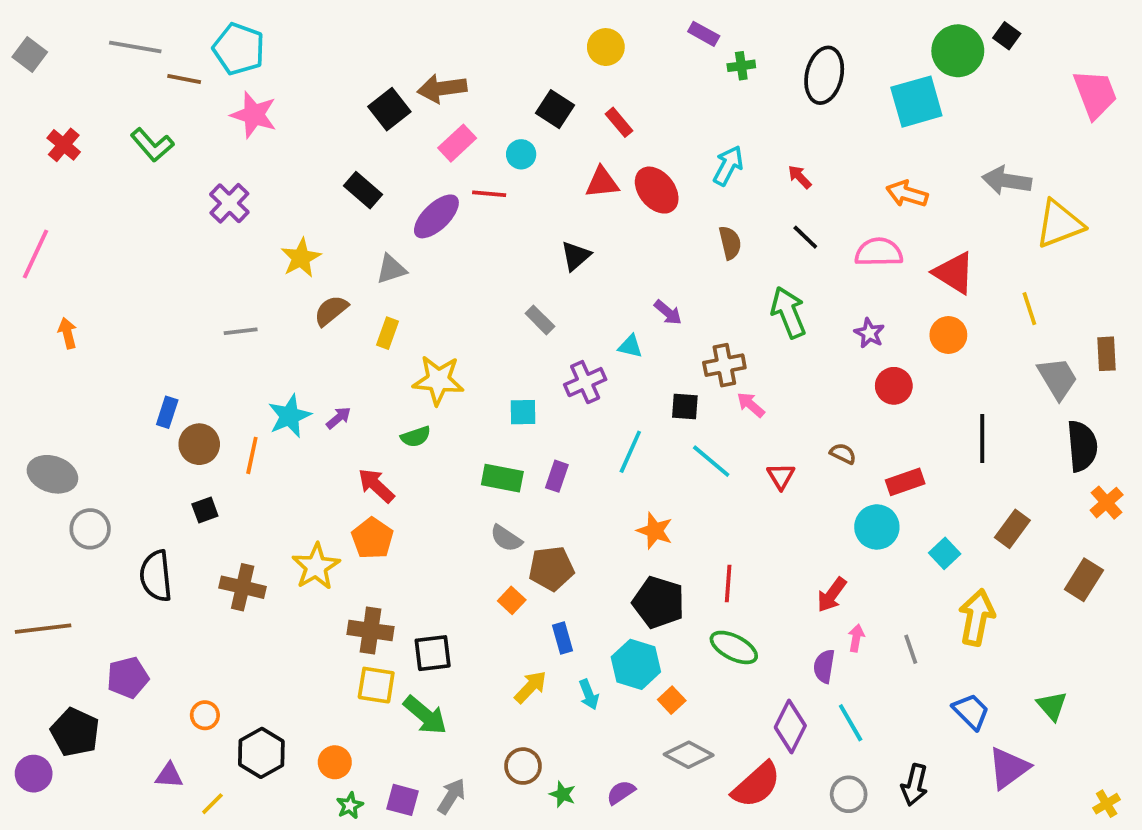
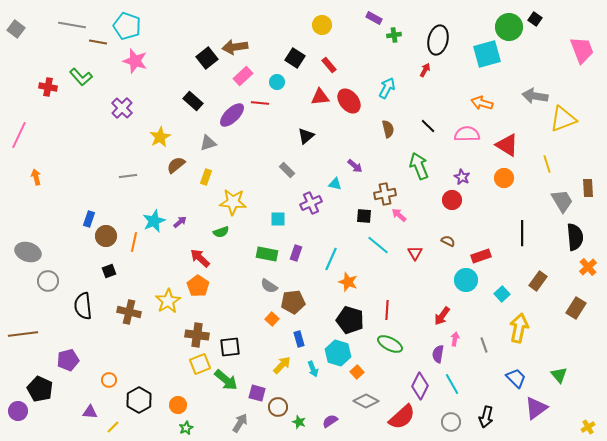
red cross: (64, 145) -> (48, 87), moved, turned -30
red arrow: (800, 177) -> (425, 70), moved, turned 72
red circle: (894, 386) -> (452, 200), moved
cyan line: (630, 452) -> (331, 259), moved
yellow square: (376, 685) -> (200, 364), turned -30
purple square: (403, 800) -> (257, 393), moved

